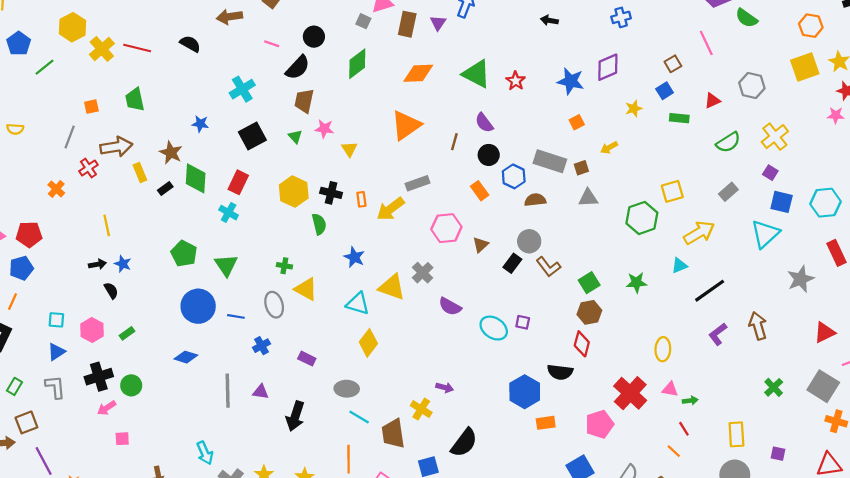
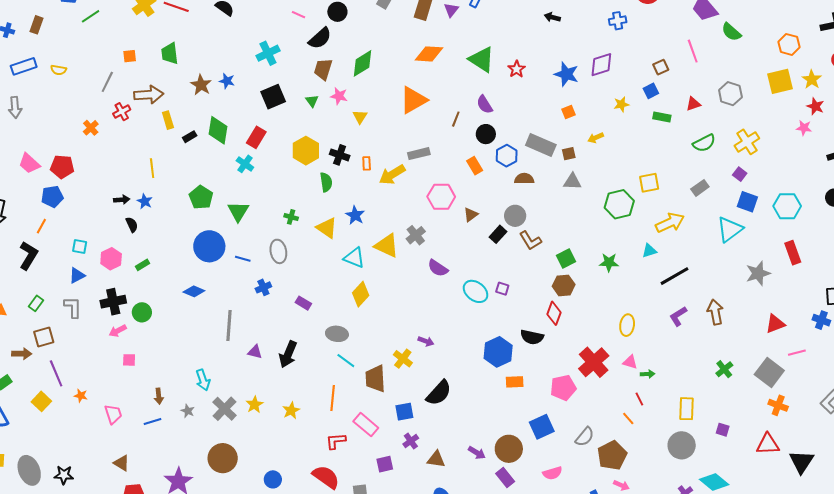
green diamond: (357, 64) -> (363, 63), moved
brown star: (171, 153) -> (201, 85), moved
yellow line: (107, 225) -> (152, 168), moved
yellow triangle: (306, 289) -> (327, 228), moved
purple triangle: (261, 392) -> (255, 352), moved

